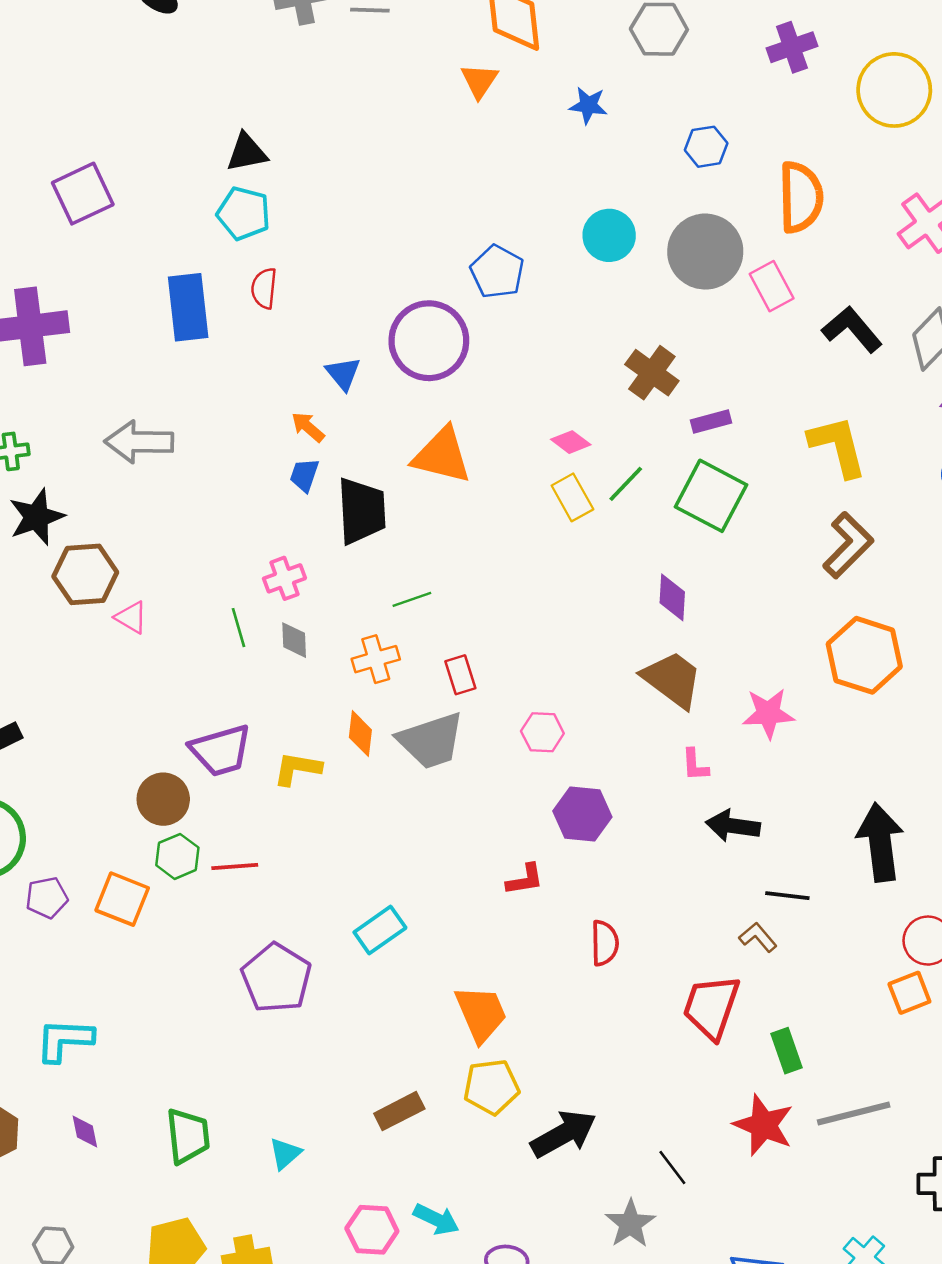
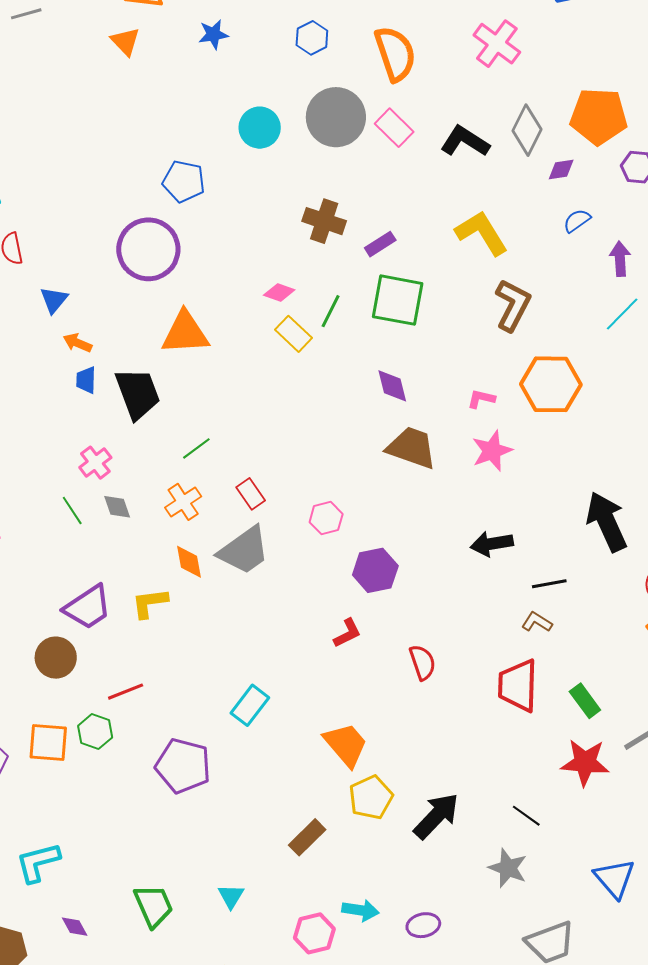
blue triangle: (343, 374) -> (54, 300), moved, turned 36
pink L-shape: (695, 765) -> (481, 399), moved, turned 124
green hexagon: (177, 856) -> (95, 732), moved

